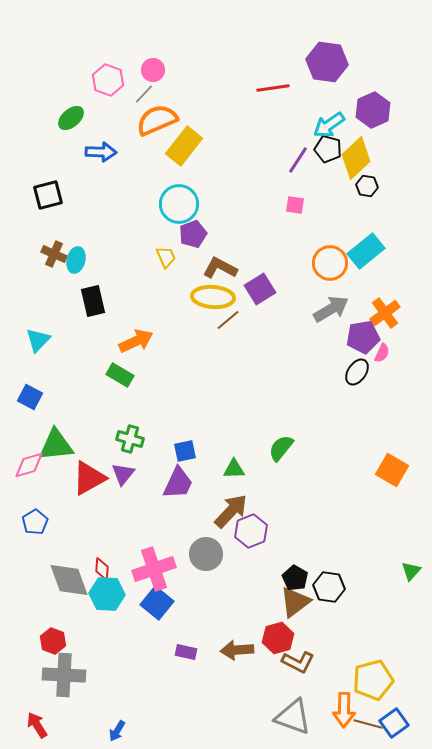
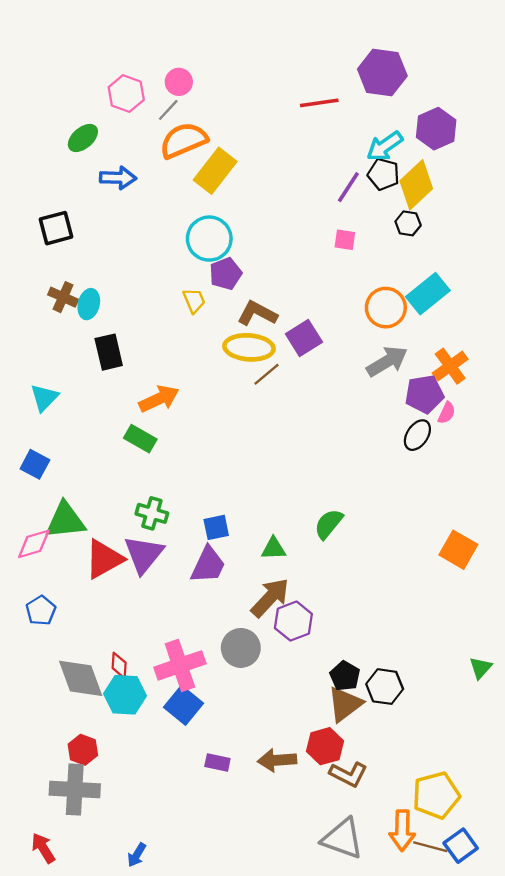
black hexagon: (367, 186) -> (408, 223), moved
purple triangle: (123, 474) -> (144, 554), size x1.5
red hexagon: (53, 641) -> (83, 750), moved

